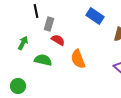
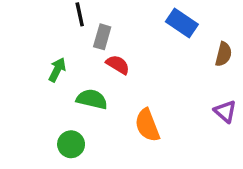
orange semicircle: (78, 59) -> (147, 125), moved
green circle: (18, 86) -> (71, 144), moved

